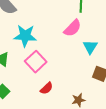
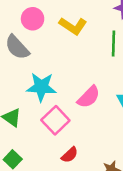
pink semicircle: (73, 28) -> (89, 97), moved

